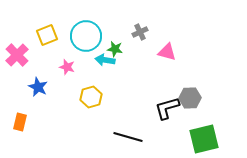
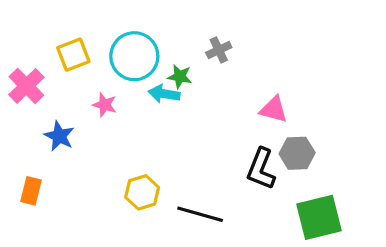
pink triangle: (167, 52) -> (274, 109), moved
yellow hexagon: (91, 97) -> (142, 192), moved
black L-shape: (167, 108) -> (261, 169), turned -52

